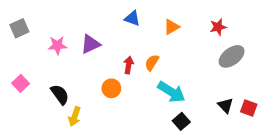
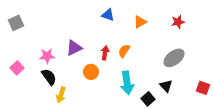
purple triangle: (91, 44) -> (74, 48), moved
pink star: (57, 45) -> (47, 56), moved
gray ellipse: (232, 56) -> (174, 58), moved
cyan arrow: (171, 92) -> (127, 83), moved, turned 50
black triangle: (225, 105) -> (166, 86), moved

